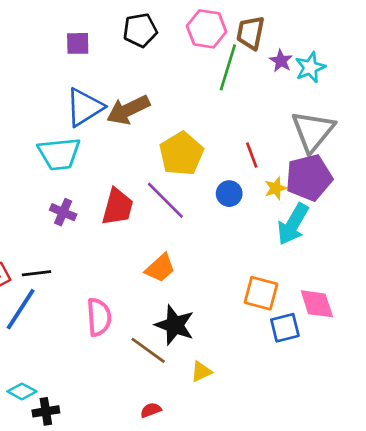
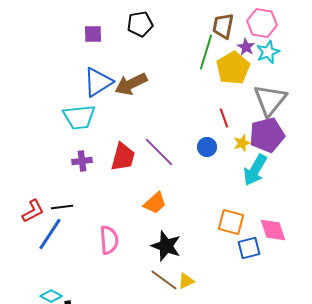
pink hexagon: (207, 29) -> (262, 23), moved
yellow pentagon: (181, 154) -> (233, 68), moved
purple cross: (63, 212) -> (82, 161), turned -30
brown line: (148, 350) -> (164, 280), moved

